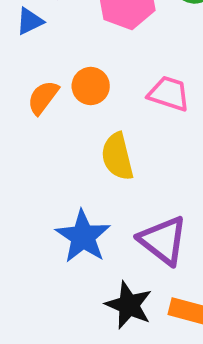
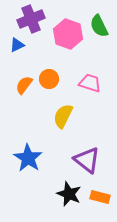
yellow semicircle: (117, 157) -> (63, 116), turned 40
blue star: (83, 237) -> (28, 158), moved

